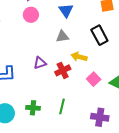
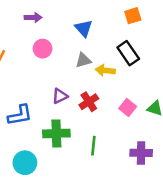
pink circle: (31, 15) -> (43, 49), moved
yellow arrow: (79, 57) -> (105, 70), moved
green cross: (33, 108) -> (56, 133), moved, size x1.5

